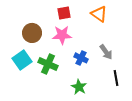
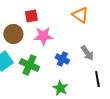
red square: (64, 13) -> (31, 16), moved

